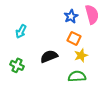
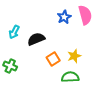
orange square: (74, 38) -> (53, 59), moved, turned 32
black semicircle: (49, 56) -> (36, 39), moved

